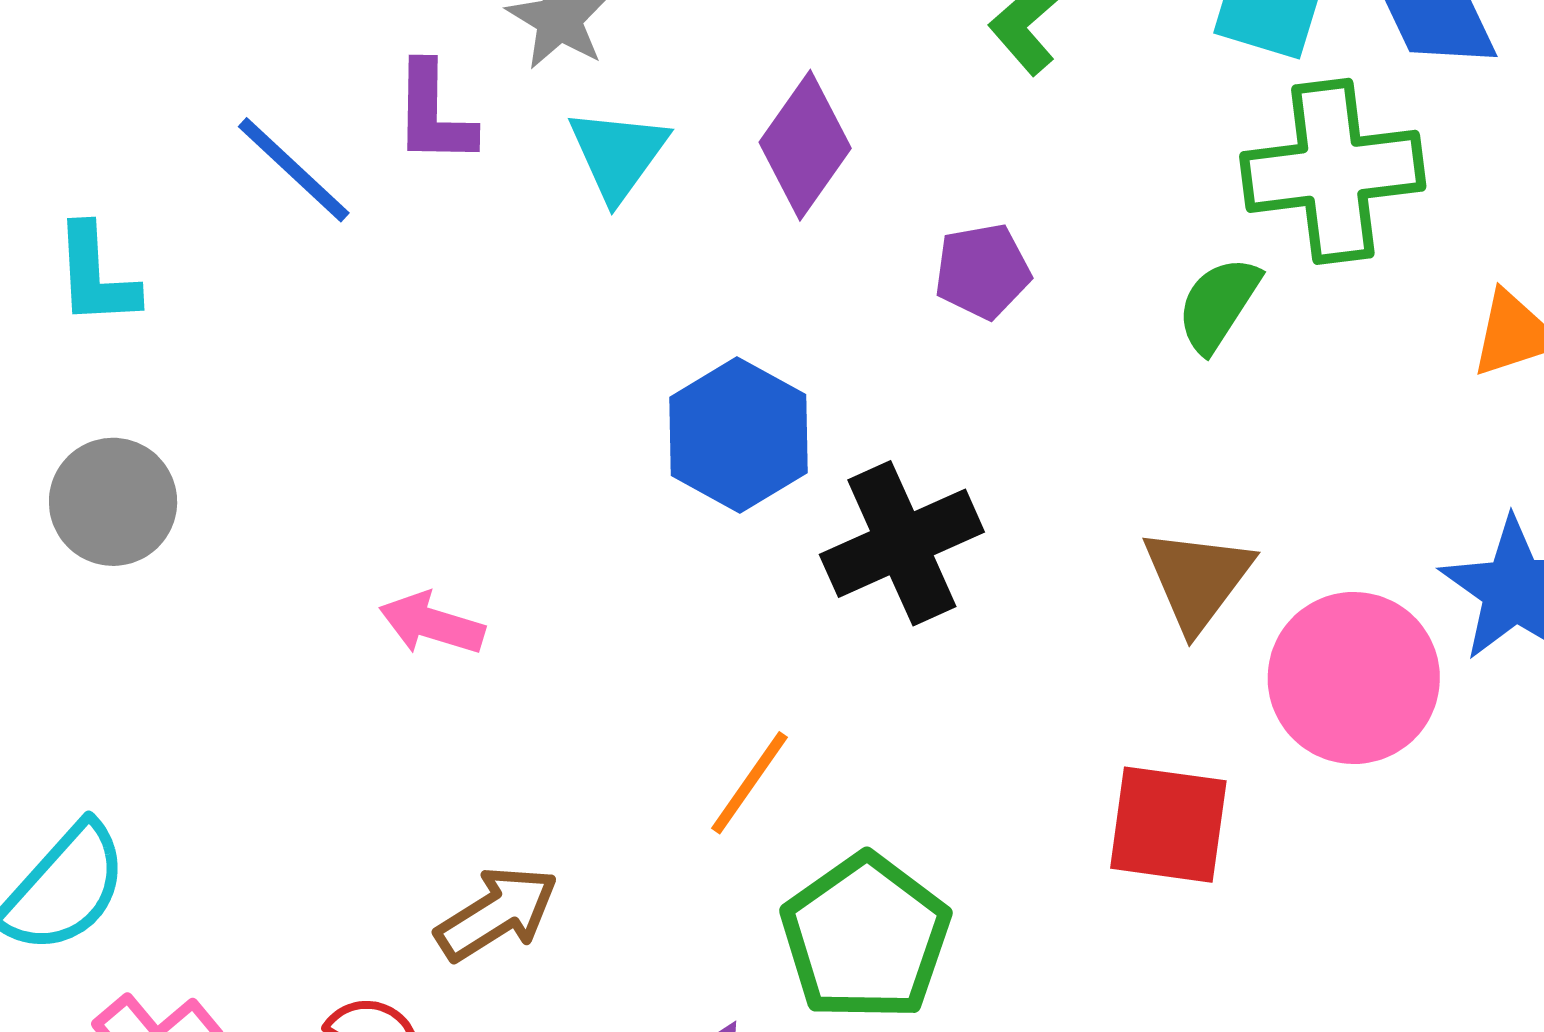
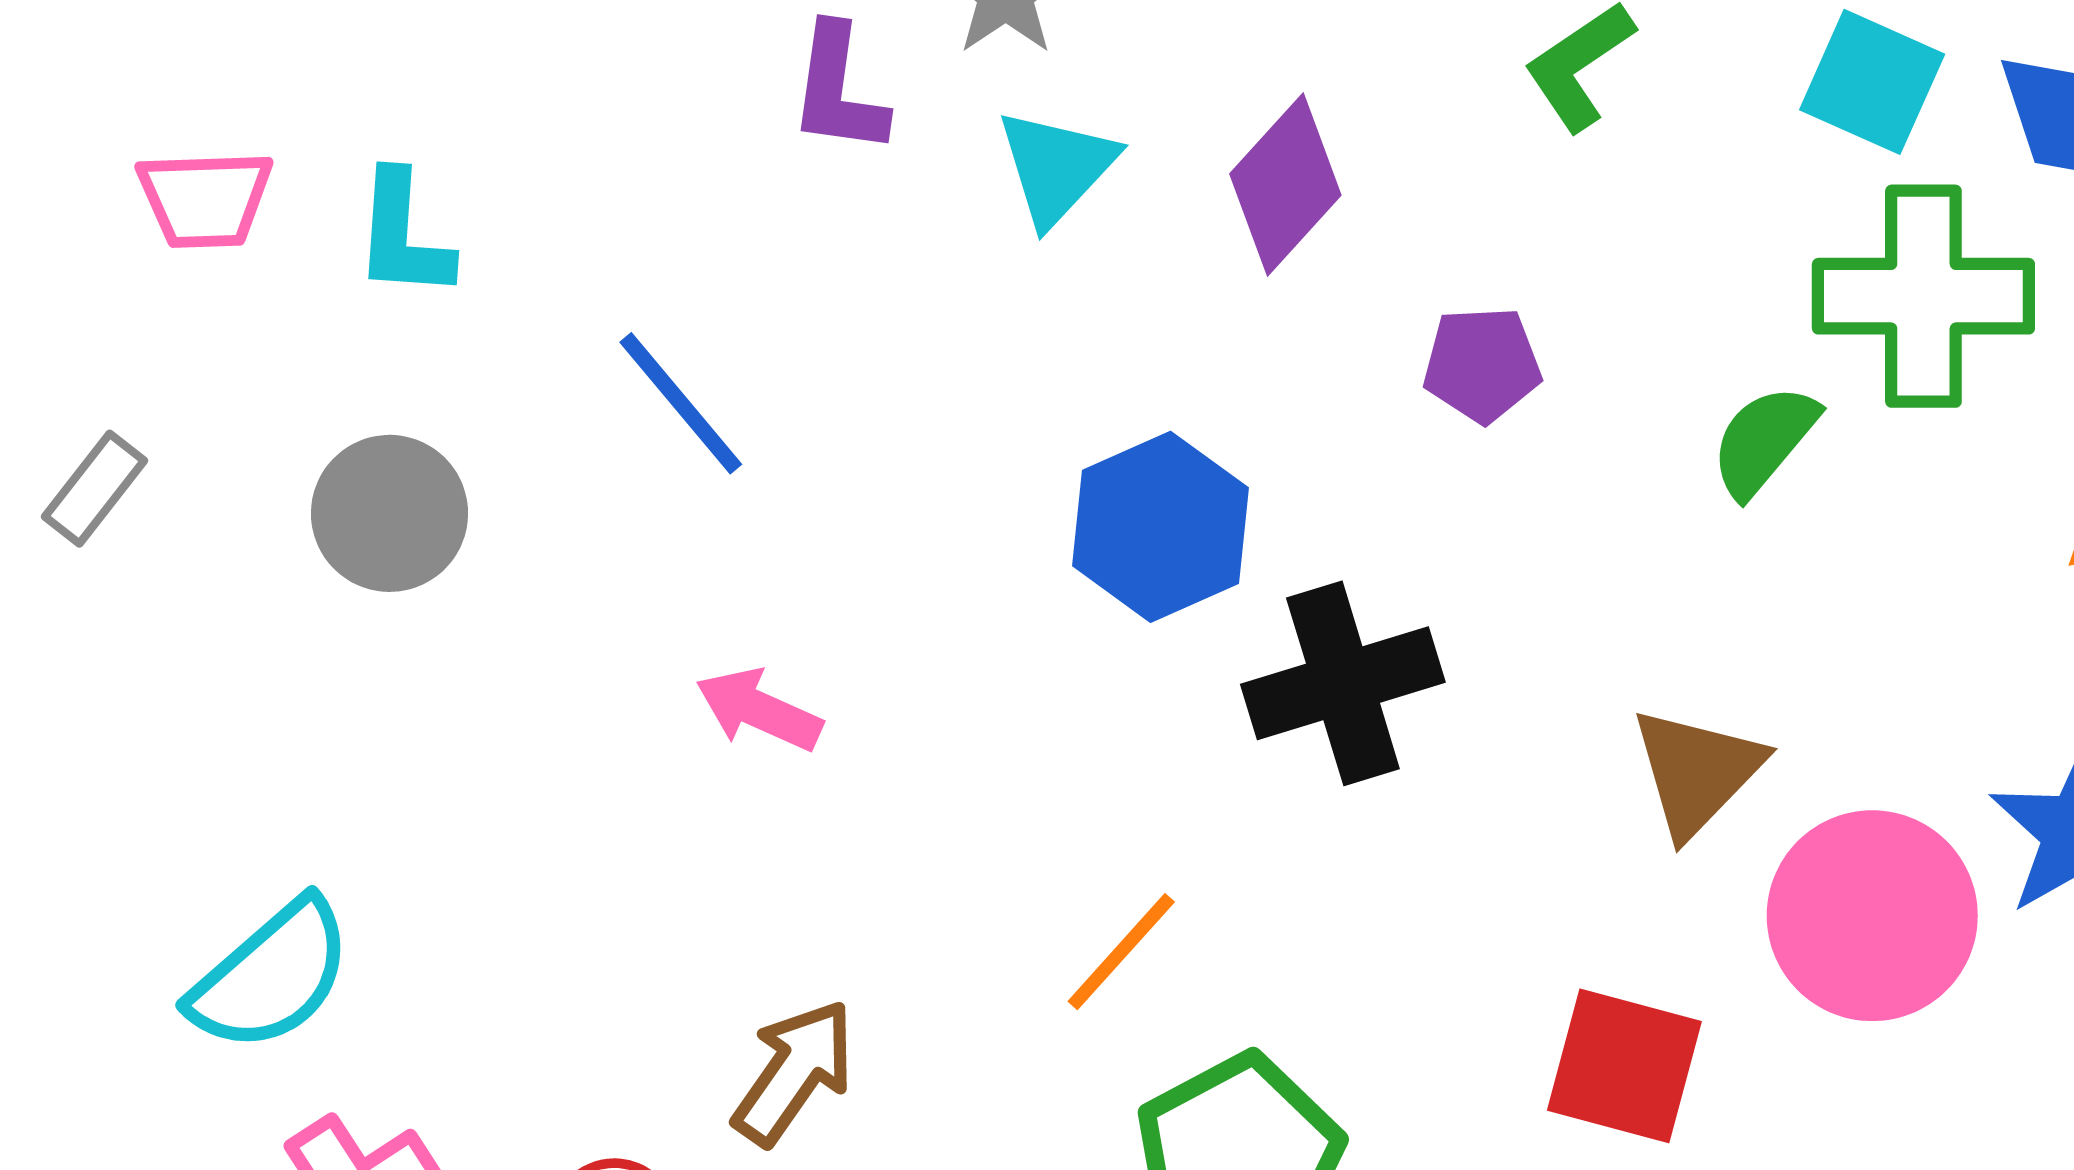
blue line: (294, 170) -> (681, 403), moved
brown arrow: (497, 913) -> (794, 1072), turned -30

